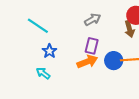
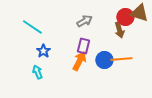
orange arrow: (87, 62) -> (79, 61), turned -42
cyan arrow: (43, 73) -> (37, 72), turned 32

